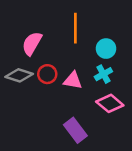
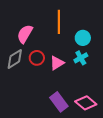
gray diamond: (19, 75) -> (15, 59), turned -50
pink triangle: (73, 80) -> (57, 63), turned -42
pink diamond: (110, 103) -> (86, 103), moved

